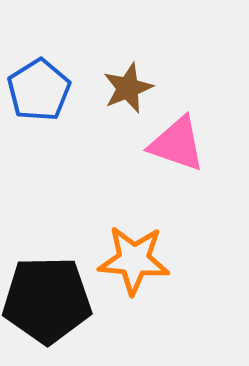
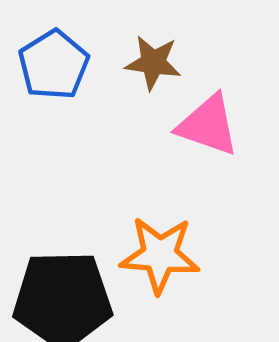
brown star: (128, 88) -> (153, 63), turned 30

